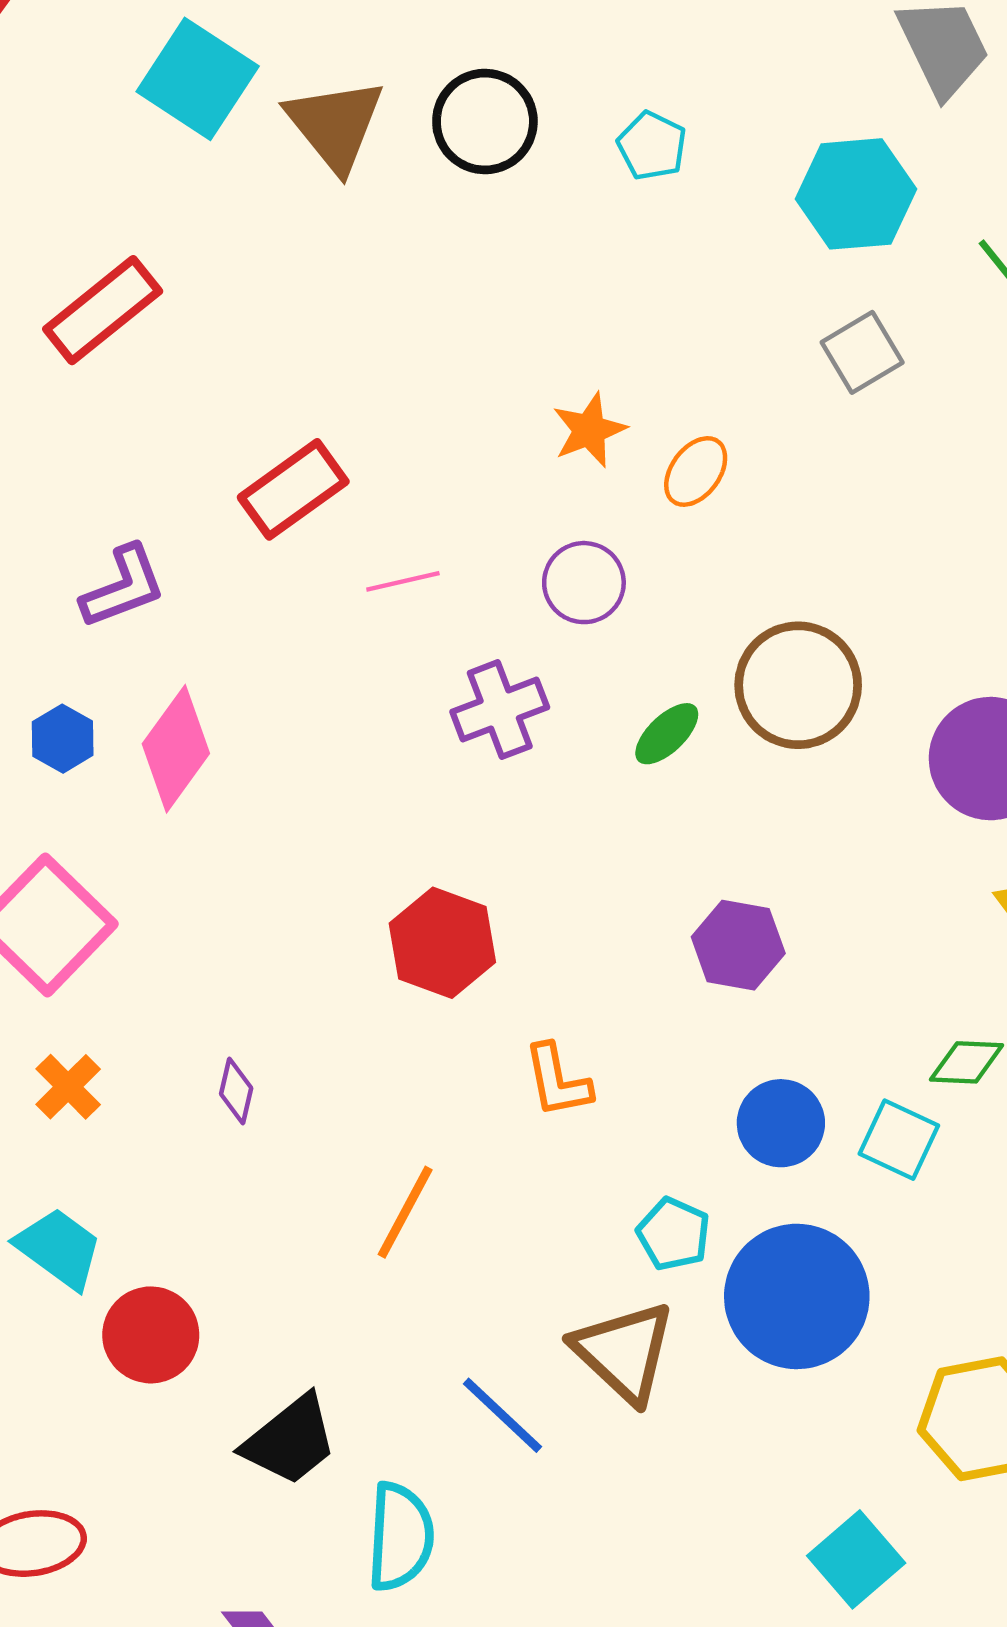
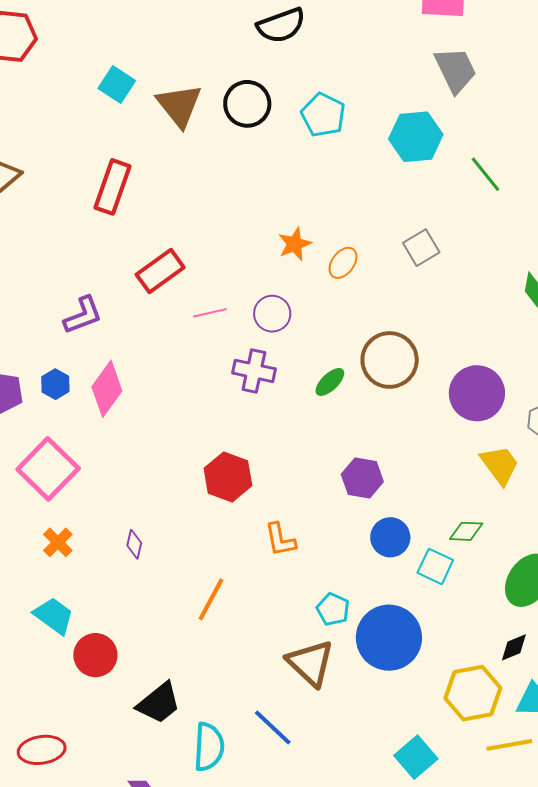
cyan square: (198, 79) -> (117, 84), size x0.7
cyan pentagon: (652, 146) -> (323, 115), size x1.4
red rectangle: (103, 310) -> (112, 187), moved, turned -32
gray square: (862, 352) -> (421, 248), moved
purple circle: (584, 583) -> (272, 314), moved
purple cross: (500, 710) -> (254, 371), turned 33
blue circle: (781, 1123) -> (390, 537), moved
blue line: (502, 1415) -> (273, 728), moved

